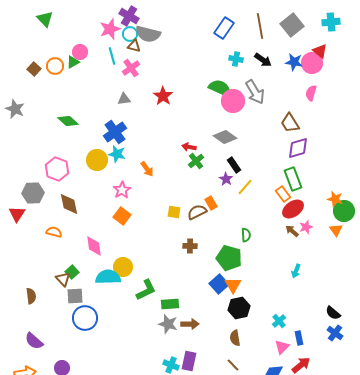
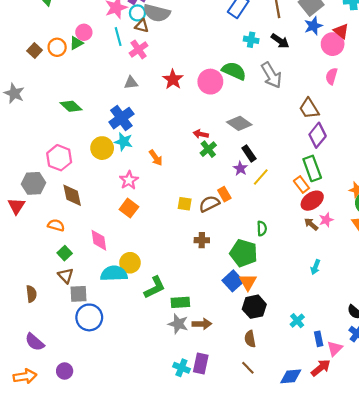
blue star: (294, 62) -> (313, 26), moved, turned -30
pink circle: (233, 101) -> (210, 82), moved
purple diamond: (298, 148) -> (318, 135), turned -35
green square: (72, 272) -> (65, 253), moved
pink triangle: (282, 347) -> (335, 348), moved

